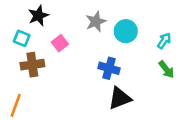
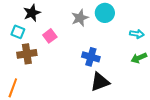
cyan circle: (126, 31) -> (105, 13), moved
cyan arrow: (164, 41) -> (137, 34), turned 64
green arrow: (166, 69) -> (139, 58), turned 105

